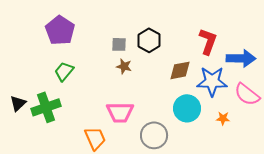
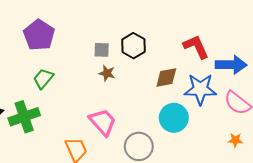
red L-shape: (208, 41) -> (196, 47), turned -44
pink trapezoid: (120, 112) -> (103, 122), turned -132
orange star: (223, 118) -> (235, 140), moved

